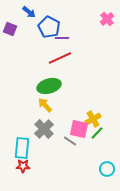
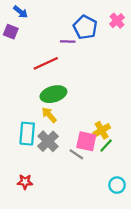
blue arrow: (29, 12) -> (21, 12), moved
blue pentagon: (49, 27) -> (85, 27), moved
red line: (60, 58) -> (46, 63), moved
cyan rectangle: (22, 148) -> (27, 134), moved

